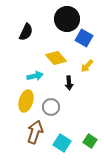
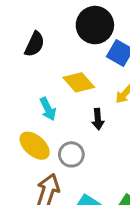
cyan arrow: (35, 76) -> (48, 109), turned 77
yellow ellipse: (26, 101) -> (35, 146), turned -65

